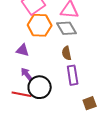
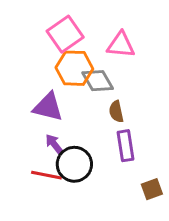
gray diamond: (67, 28) -> (98, 81), moved
purple triangle: (23, 50) -> (48, 107), size x1.5

